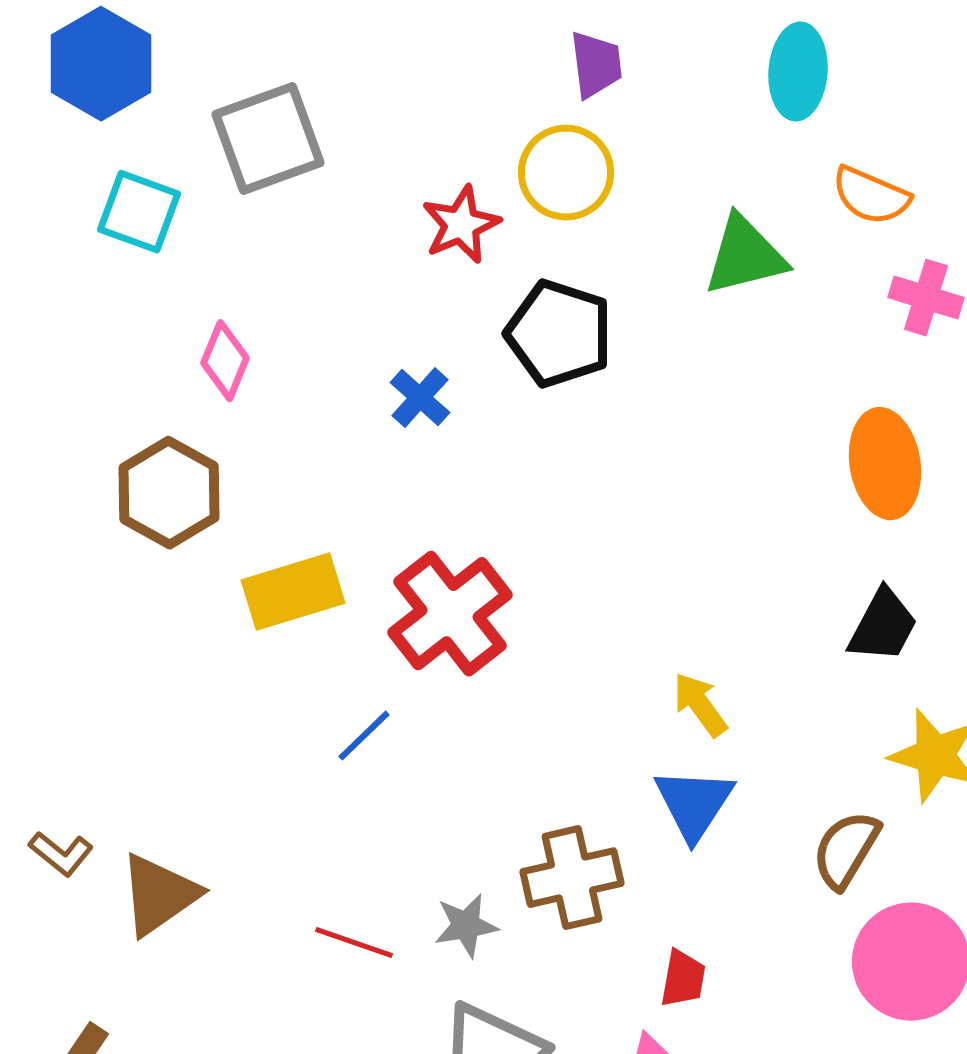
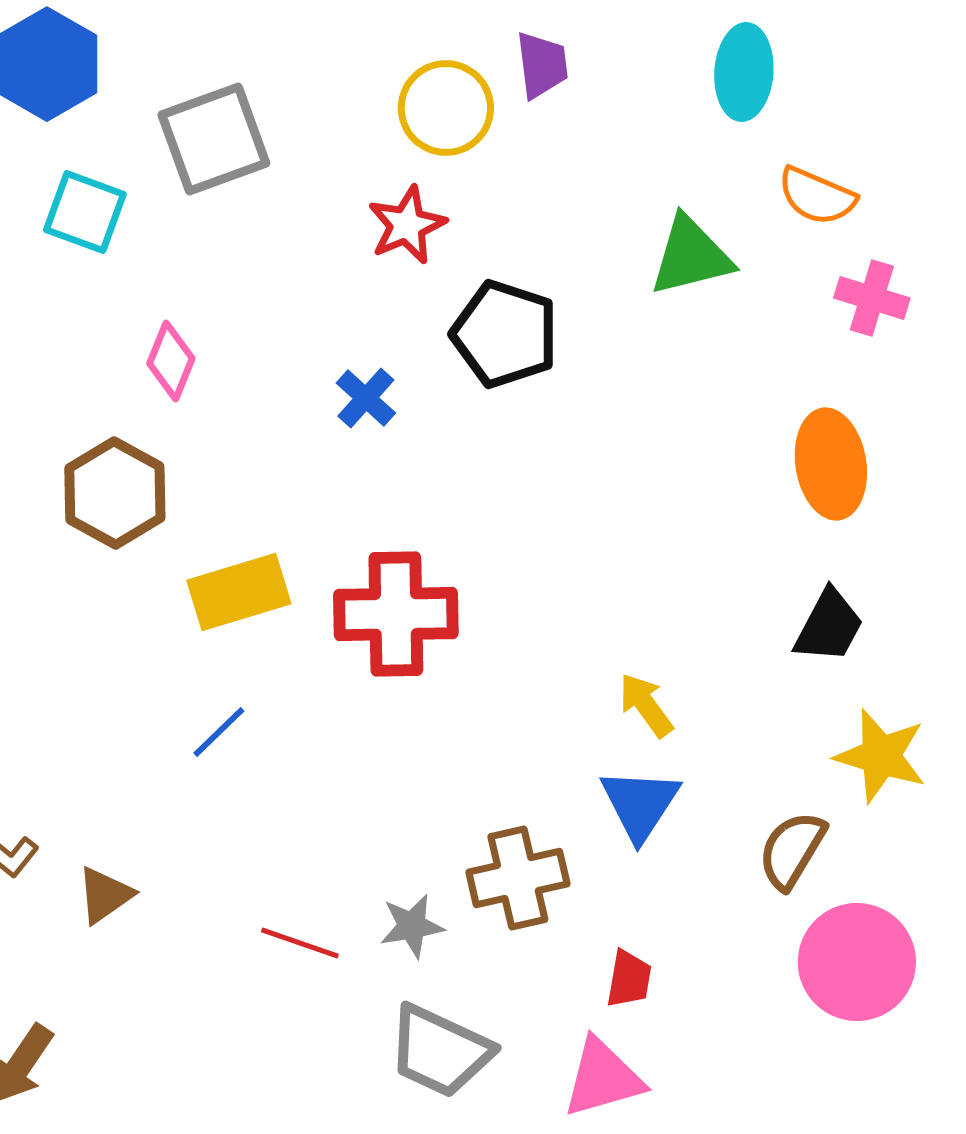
yellow circle: (566, 173) -> (446, 108), moved
red cross: (450, 614) -> (396, 614), turned 37
blue line: (364, 736) -> (219, 732), moved
brown triangle: (159, 895) -> (105, 895), size x0.7

